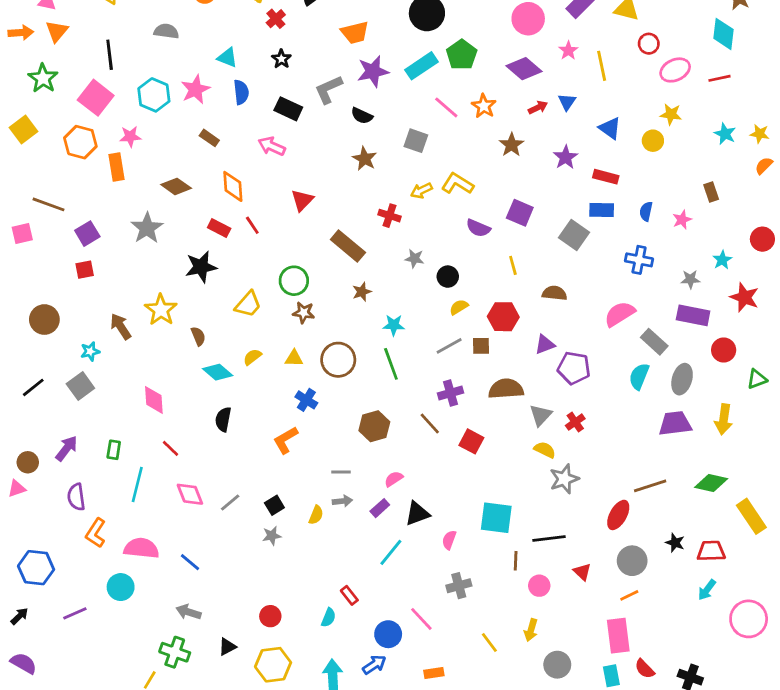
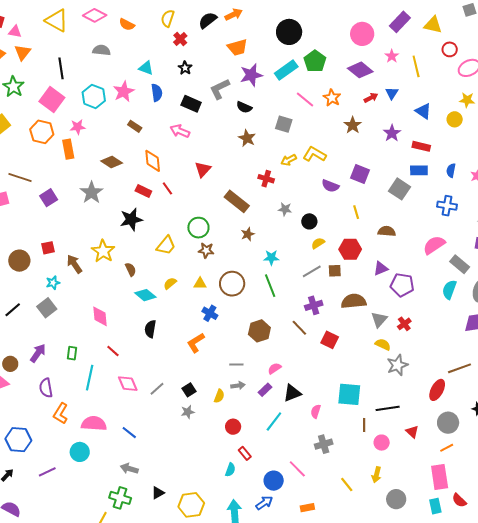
red square: (85, 270) -> (48, 248), moved
red circle: (270, 616) -> (233, 427), moved

